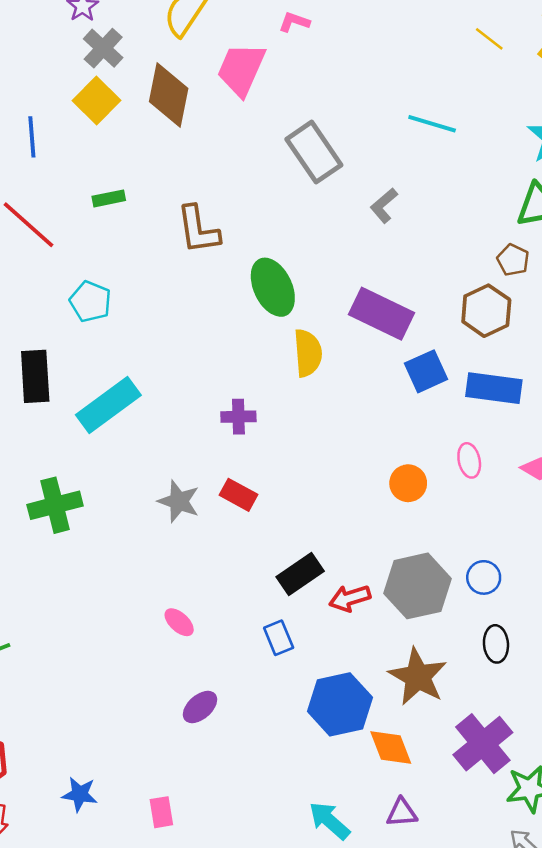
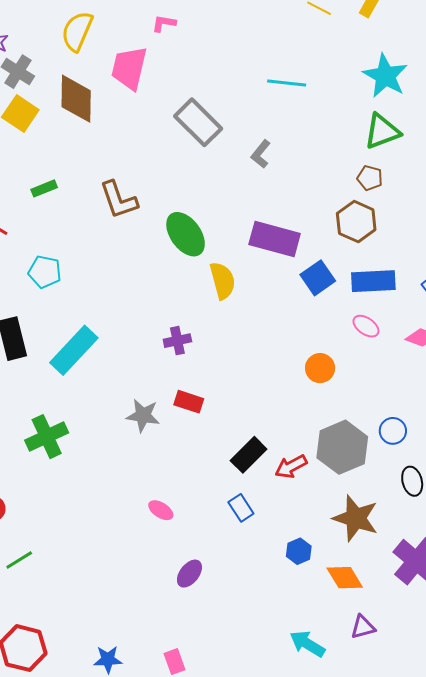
pink ellipse: (469, 460) -> (366, 326), moved, turned -32
blue hexagon: (340, 704) -> (299, 551), size x0.5

